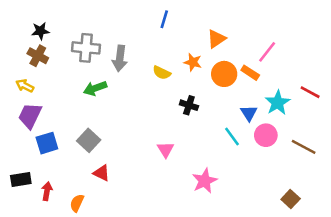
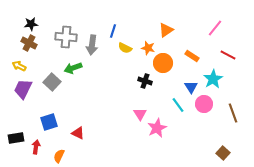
blue line: (164, 19) -> (113, 31), moved
pink line: (267, 52) -> (215, 28), moved
yellow semicircle: (162, 73) -> (125, 48), moved
orange circle: (224, 74) -> (163, 63), moved
red line: (310, 92) -> (228, 55), moved
gray square: (89, 140) -> (52, 82), moved
blue square: (47, 143) -> (49, 122), moved
brown line: (304, 147) -> (233, 113), turned 42
pink triangle: (166, 150) -> (140, 114), moved
pink star: (205, 181) -> (157, 128), moved

